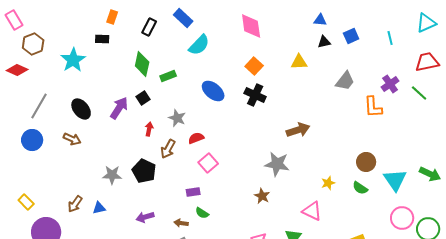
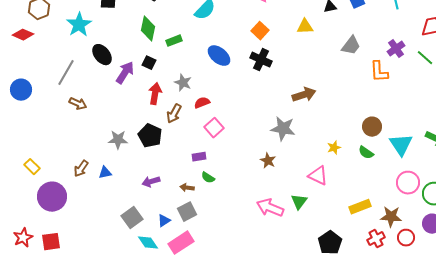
black square: (143, 98) -> (149, 63), turned -32
gray line: (39, 106) -> (66, 73), moved
black ellipse: (81, 109) -> (102, 55), moved
red arrow: (149, 129) -> (155, 94), size x1.5
blue circle: (32, 140) -> (21, 90), moved

